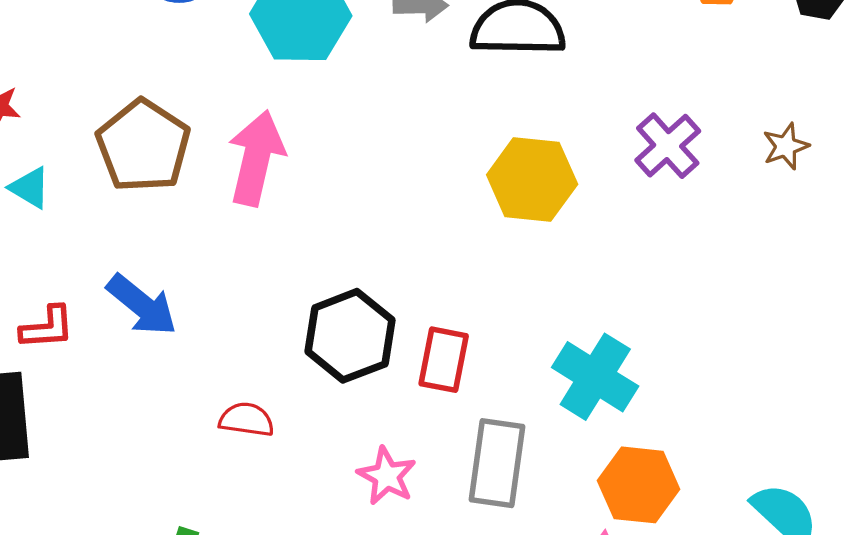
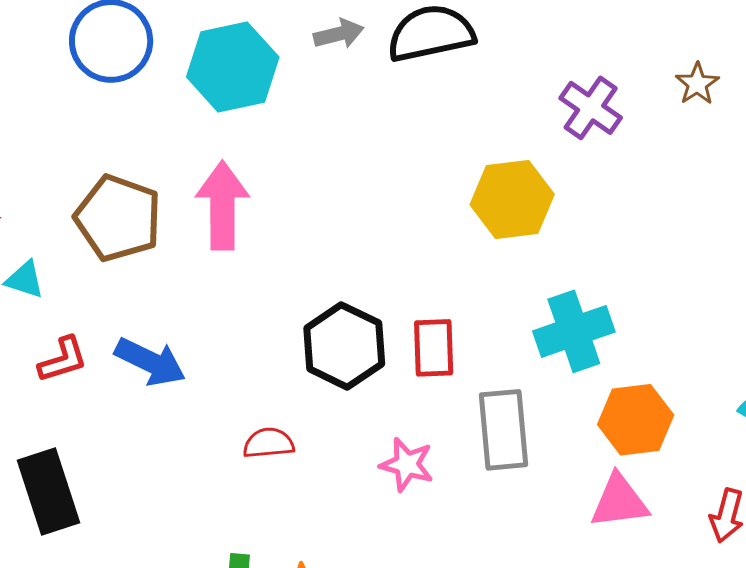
yellow hexagon: (532, 179) -> (512, 200), moved
red L-shape: (47, 328) -> (63, 360), moved
cyan cross: (595, 377) -> (574, 331), turned -38

